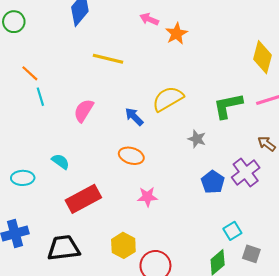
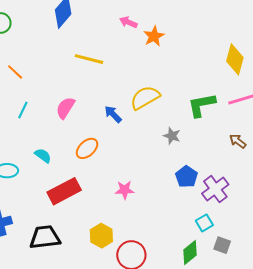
cyan line: (40, 97) -> (23, 110), moved, turned 42
orange ellipse: (131, 156) -> (87, 148), moved, turned -60
purple cross: (246, 172) -> (215, 189), moved

